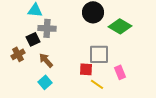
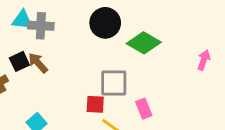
gray cross: (47, 28) -> (41, 26), moved
brown arrow: (46, 60) -> (38, 63), moved

